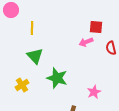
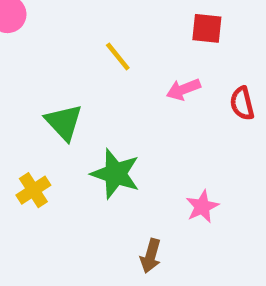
red square: (96, 27) -> (207, 28), moved
yellow line: (32, 28) -> (118, 56), moved, turned -40

